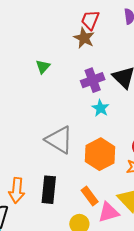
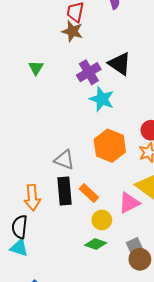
cyan star: (100, 108) -> (102, 99), size x1.4
gray triangle: (59, 140) -> (64, 160), moved, size x0.7
orange rectangle: (90, 196) -> (89, 193), moved

